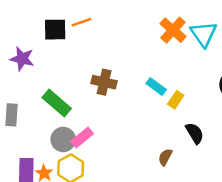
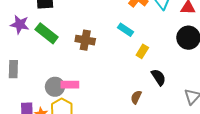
cyan rectangle: (156, 86) -> (126, 30), moved
green rectangle: (57, 103) -> (47, 33), moved
pink rectangle: (82, 137) -> (70, 85), turned 42

